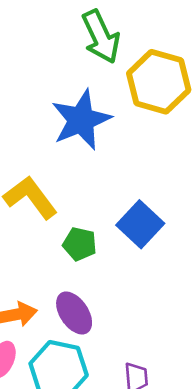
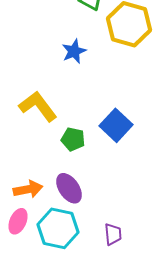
blue star: (81, 120) -> (74, 51), size x0.6

